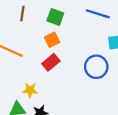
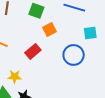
orange square: (52, 40) -> (50, 29), moved

